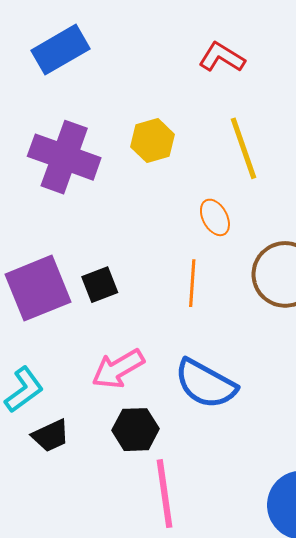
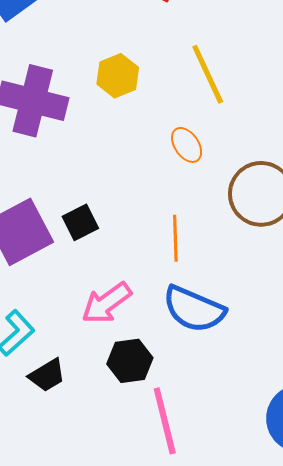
orange line: (192, 283) -> (175, 238), moved

